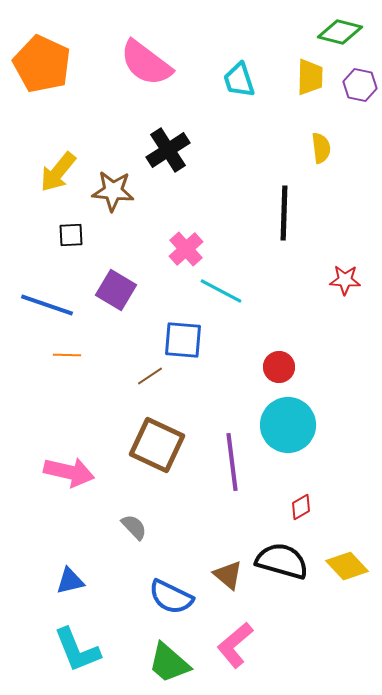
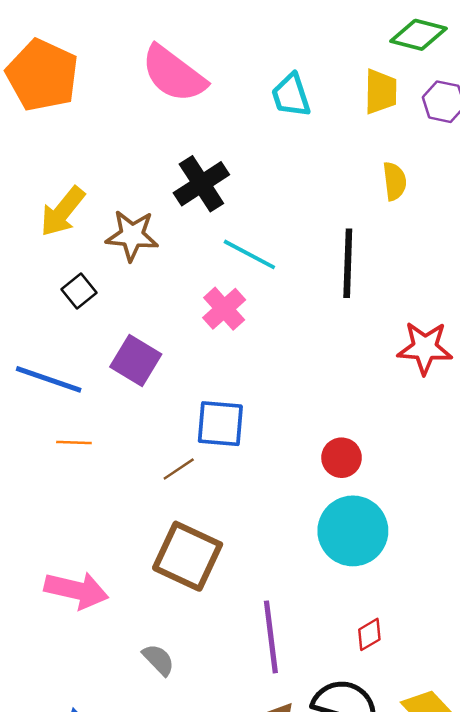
black square: (71, 235) -> (79, 291), turned -36
red star: (345, 280) -> (425, 348), size x1.4
cyan line: (221, 291) -> (249, 254), moved
purple line: (232, 462) -> (271, 637), moved

